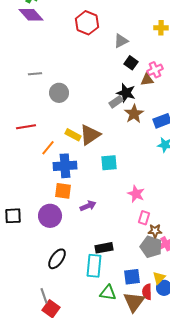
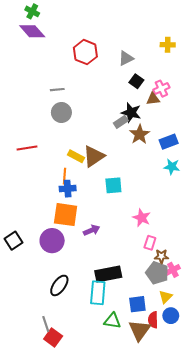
red hexagon: (87, 23) -> (85, 52), moved
gray line: (35, 74) -> (57, 90), moved
orange line: (48, 148) -> (65, 176), moved, turned -35
blue cross: (65, 166) -> (68, 189), size x0.7
orange square: (63, 191) -> (66, 215), size x1.4
black square: (13, 216) -> (13, 241), turned -30
black rectangle: (104, 248) -> (108, 274), size x1.4
yellow triangle: (159, 278) -> (166, 297), moved

